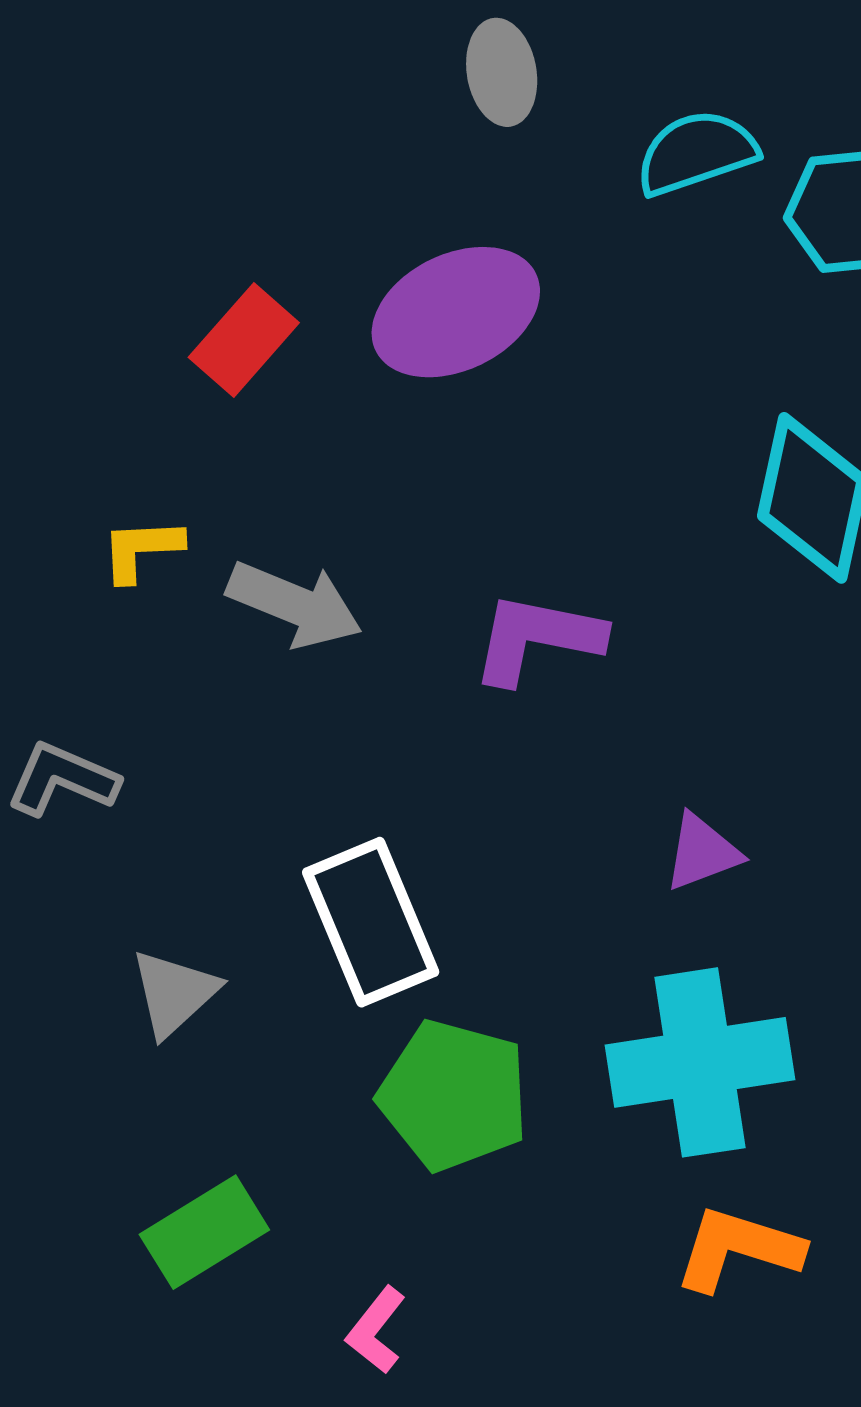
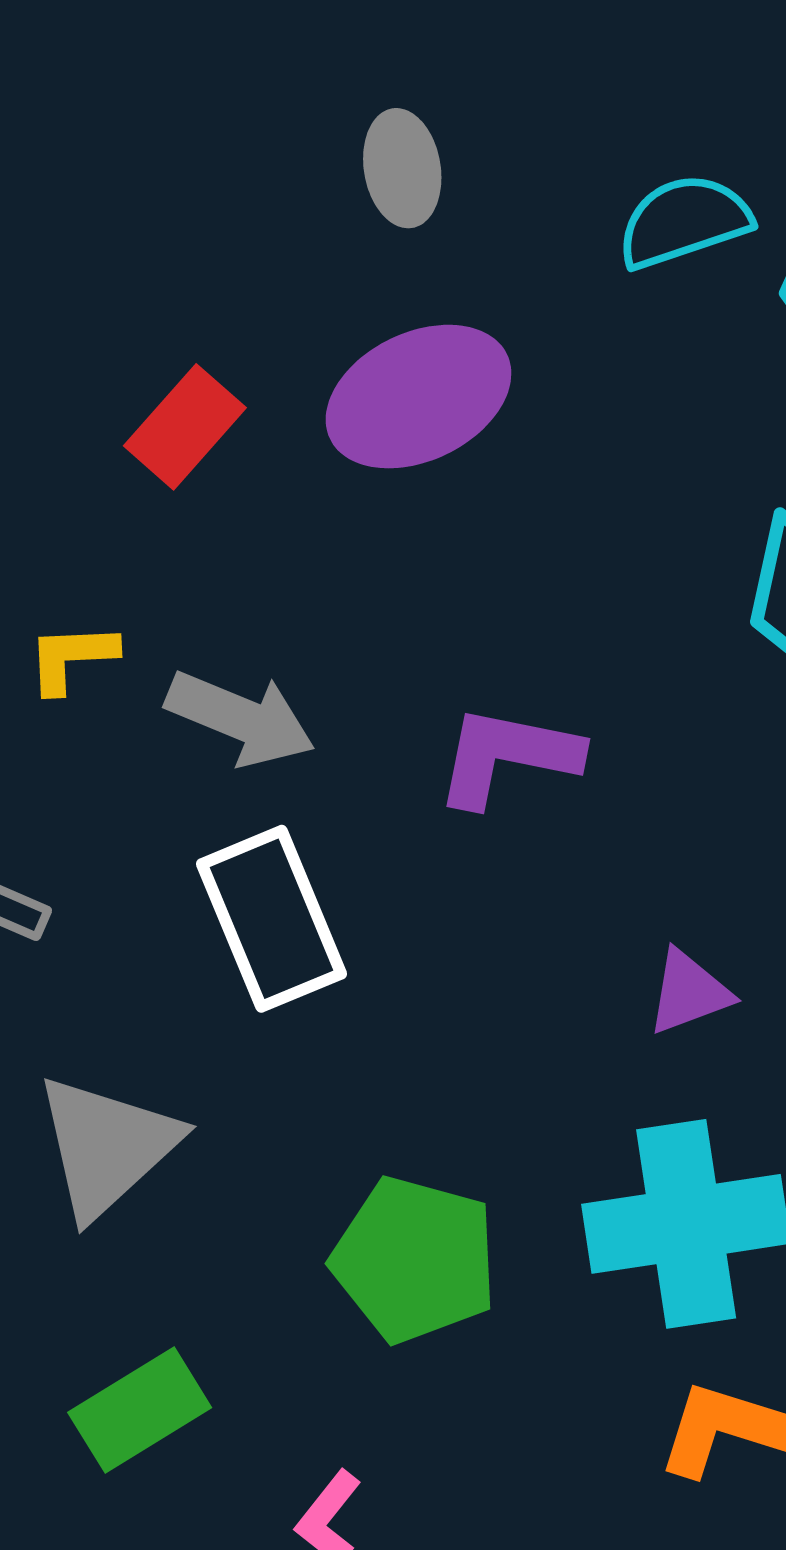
gray ellipse: (502, 72) -> (402, 168), moved
white rectangle: (371, 922) -> (272, 919), moved
gray triangle: (174, 993) -> (107, 1146), size x1.5

